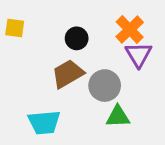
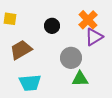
purple triangle: (139, 55) -> (94, 37), turned 30
brown trapezoid: (68, 74) -> (21, 50), moved

